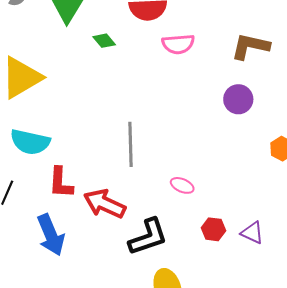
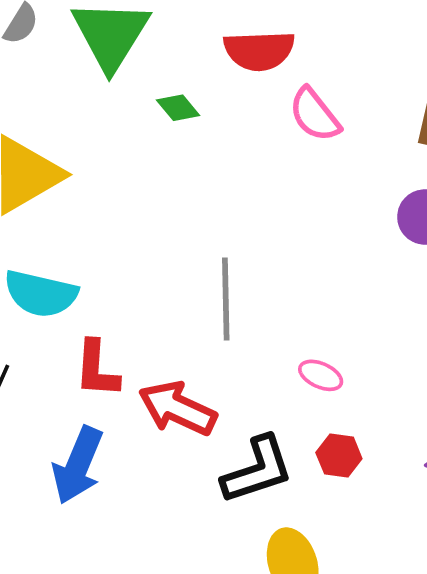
pink semicircle: (178, 44) -> (315, 115), turned 56
red hexagon: (213, 229) -> (339, 456), moved
blue arrow: (51, 235) -> (78, 465), turned 45

